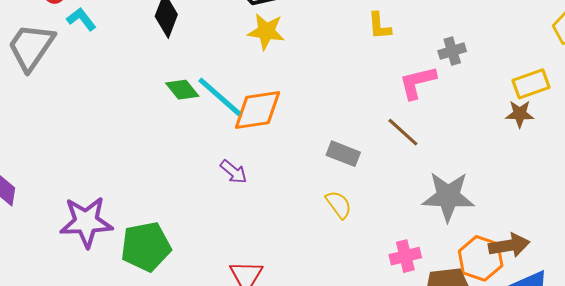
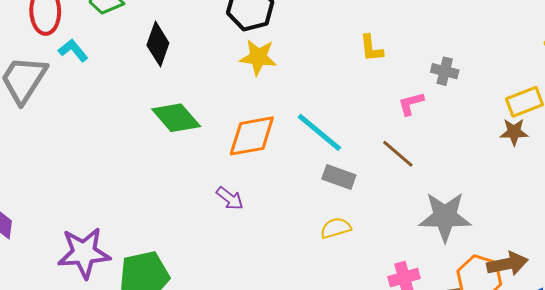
gray cross: (452, 51) -> (445, 71), turned 32
pink L-shape: (417, 82) -> (411, 104), size x0.7
green diamond: (182, 90) -> (176, 118), size x1.4
cyan line: (220, 97) -> (319, 132), moved
yellow semicircle: (339, 204) -> (336, 228), turned -68

